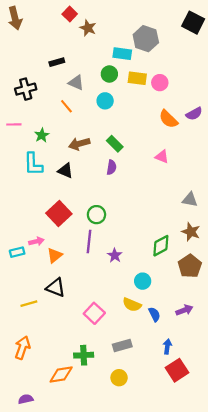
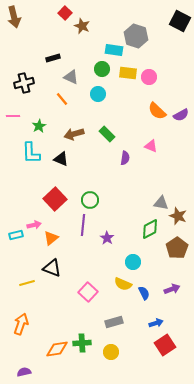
purple semicircle: (194, 114) -> (181, 115), moved
purple semicircle: (112, 167) -> (125, 158), moved
gray triangle: (190, 200) -> (161, 203), moved
blue arrow: (167, 347) -> (156, 323), turned 64
green cross: (84, 355) -> (82, 343), moved

